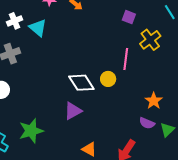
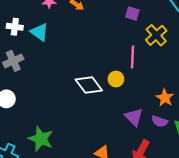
white cross: (15, 21) -> (15, 27), turned 35
purple triangle: (73, 111) -> (134, 117), moved, turned -42
green star: (31, 131) -> (41, 139), turned -30

